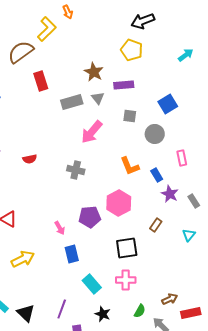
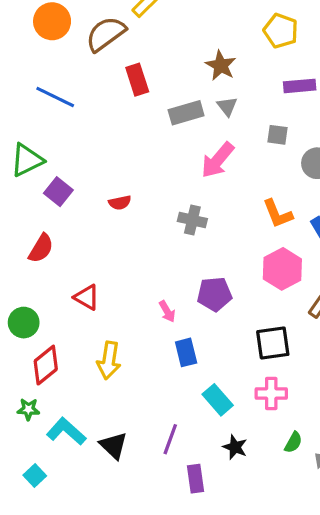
purple rectangle: (124, 85) -> (300, 86), moved
pink hexagon: (119, 203) -> (282, 269), moved
yellow arrow: (23, 259) -> (109, 360), turned 125

